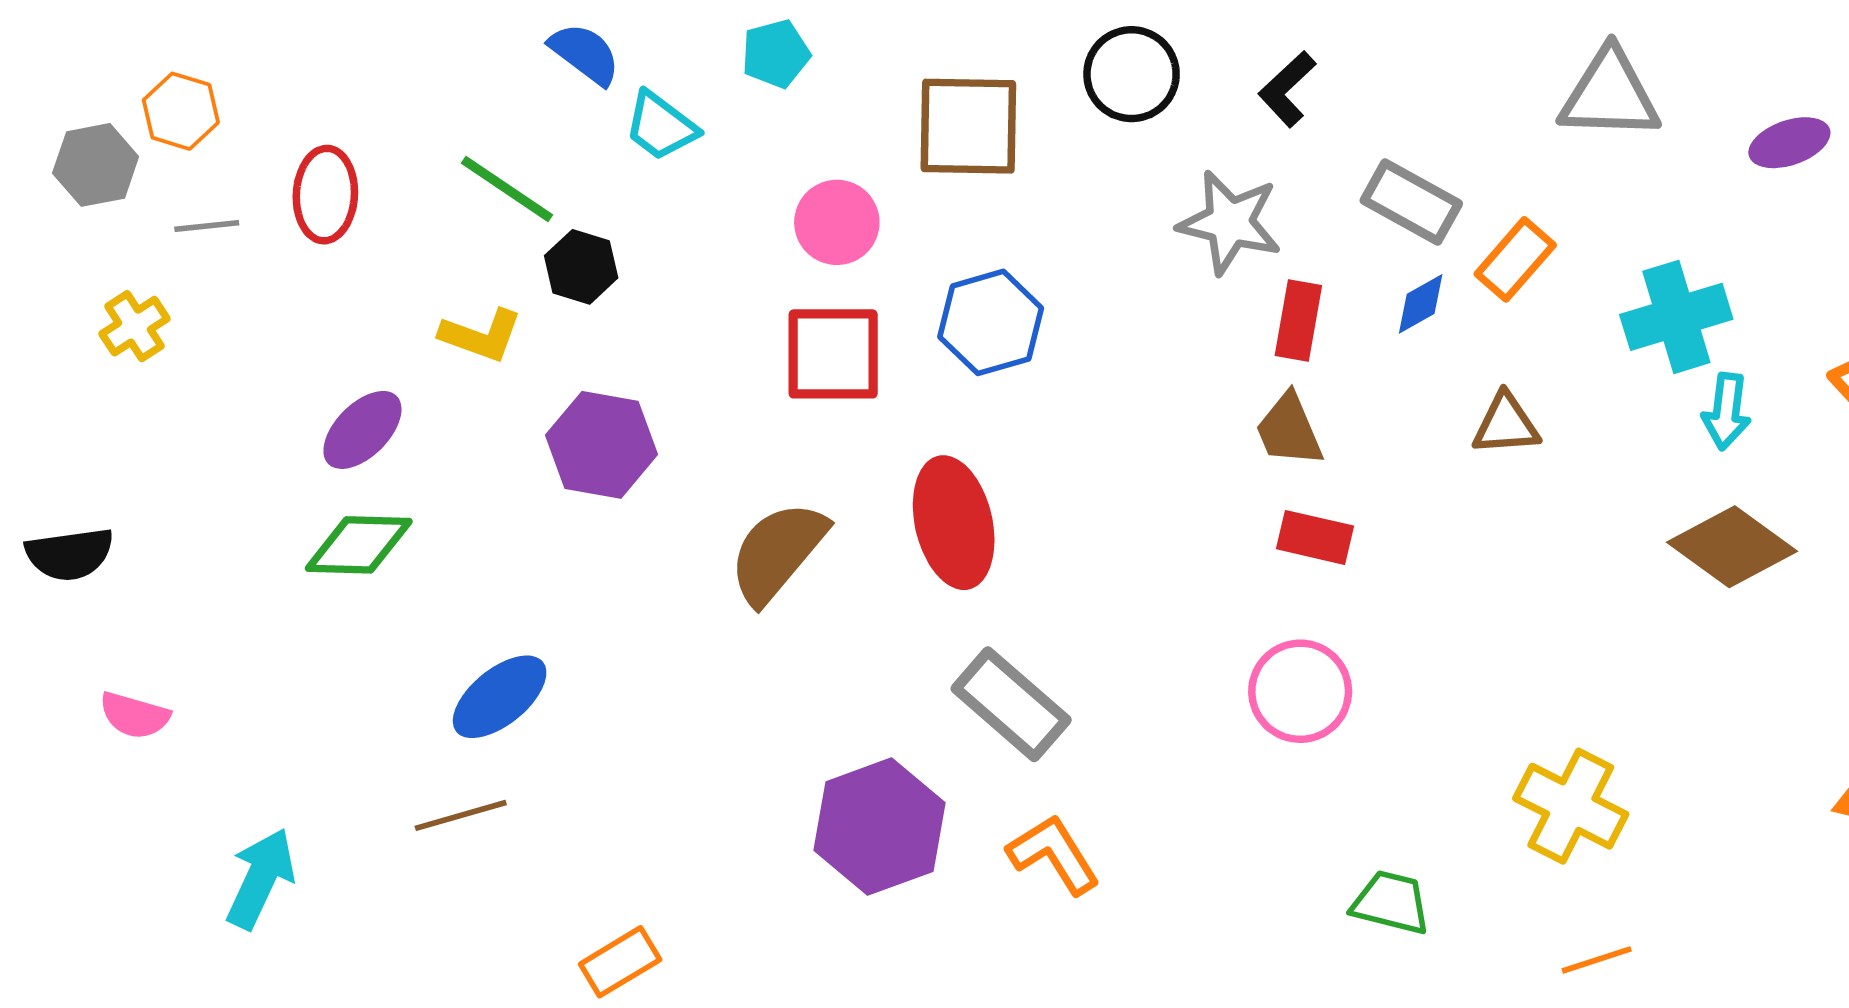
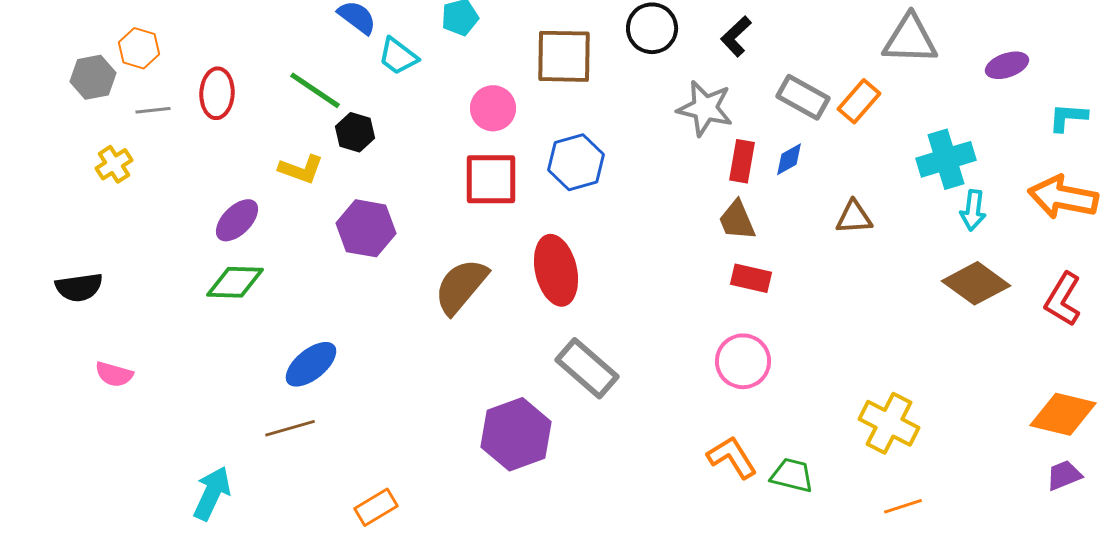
orange rectangle: (1515, 259) -> (859, 101), moved
blue diamond: (1421, 304) -> (789, 159), moved
orange L-shape: (1054, 854) -> (732, 457), moved
cyan arrow: (261, 878) -> (212, 493), moved

